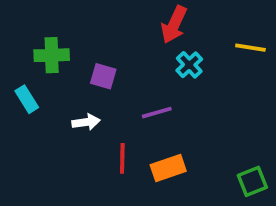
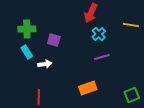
cyan rectangle: (27, 99) -> (27, 52), moved
purple line: (157, 113) -> (102, 57), moved
red line: (122, 158) -> (39, 97), moved

